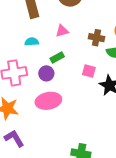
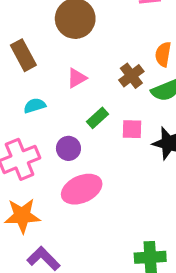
brown cross: (97, 38) -> (131, 76), turned -35
green rectangle: (57, 57) -> (98, 118), moved

